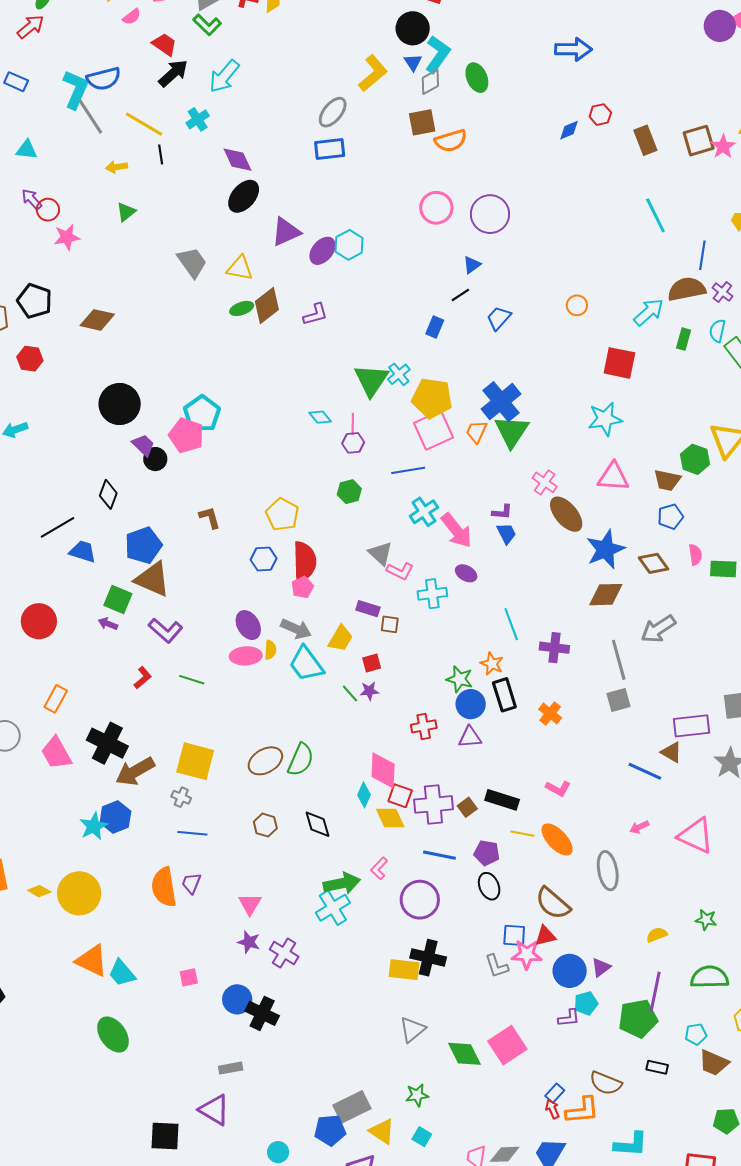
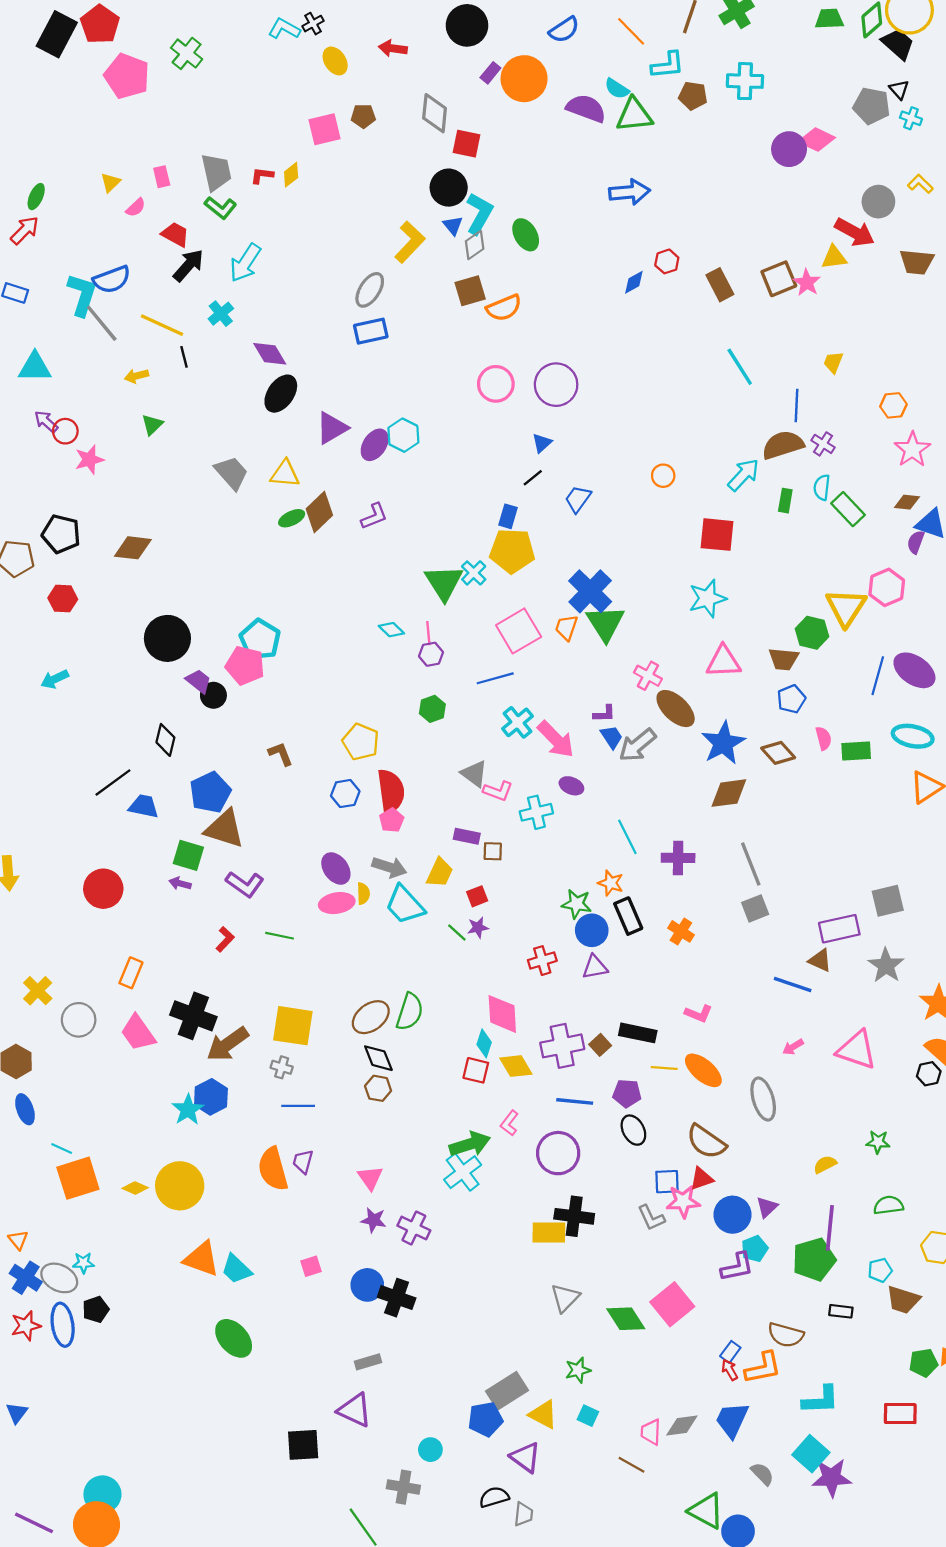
cyan triangle: (27, 150) -> (35, 367), size x1.4
yellow pentagon: (432, 398) -> (512, 551), moved
gray arrow: (658, 629) -> (637, 745), moved
red square: (400, 796) -> (476, 1070), moved
black diamond: (317, 824) -> (378, 1058), moved
green semicircle: (709, 977) -> (888, 1205), size x0.7
purple L-shape: (569, 1018) -> (737, 1267), size x1.4

